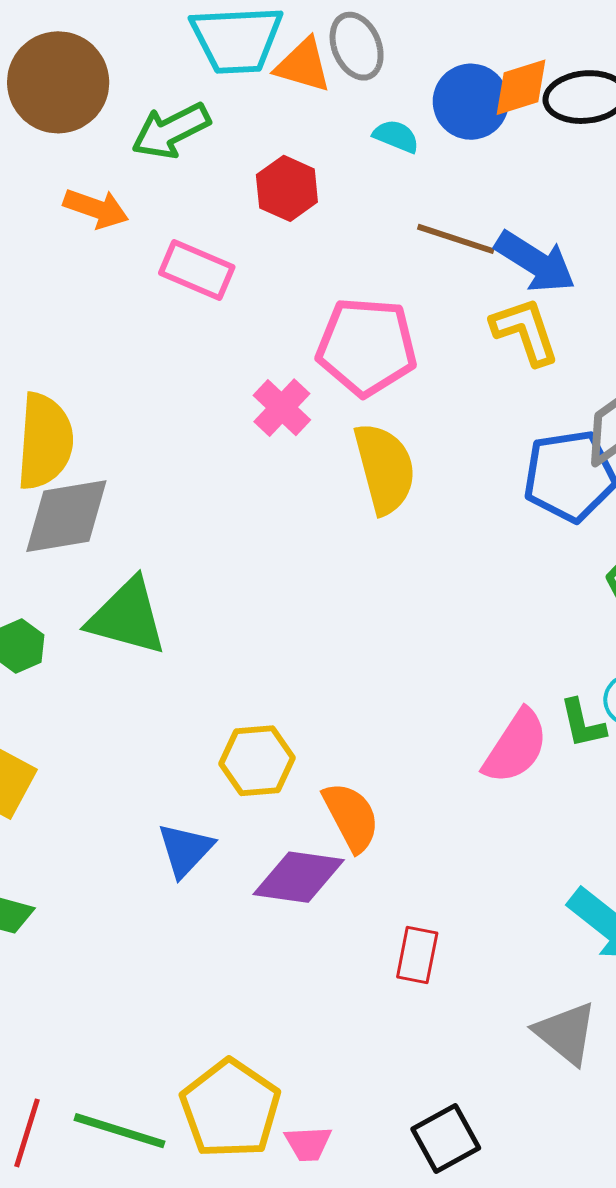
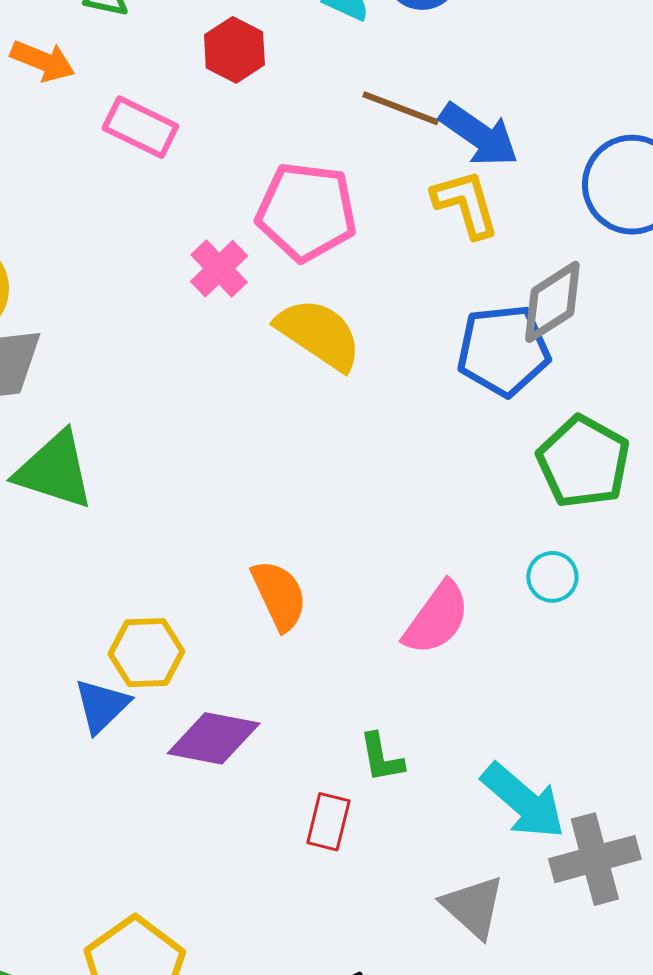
yellow semicircle: (385, 468) -> (319, 334), turned -44
green L-shape: (583, 723) -> (381, 758), moved
yellow hexagon: (257, 761) -> (146, 653), moved
orange semicircle: (351, 817) -> (279, 595), moved

